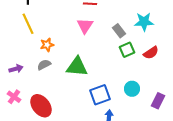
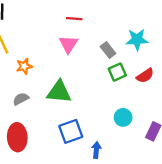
gray semicircle: (44, 65) -> (21, 99), moved
blue square: (100, 95) -> (71, 131), moved
red ellipse: (41, 106) -> (17, 137), turned 35

